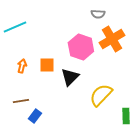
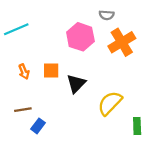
pink hexagon: (81, 47) -> (80, 37), moved
orange arrow: (22, 66) -> (24, 72), turned 144

